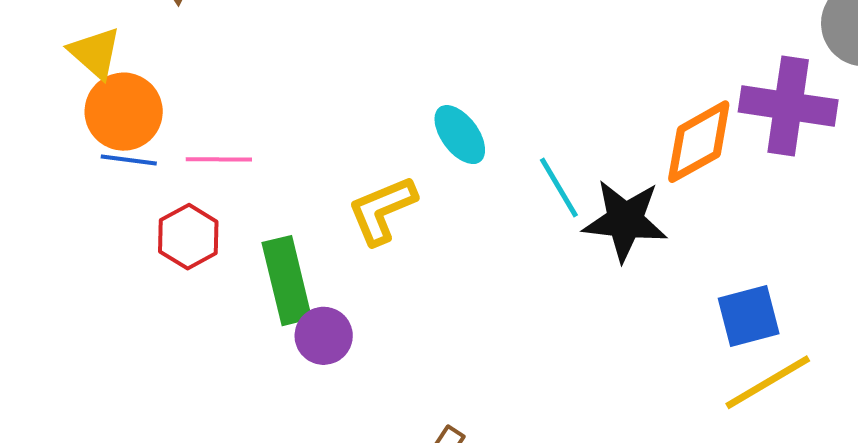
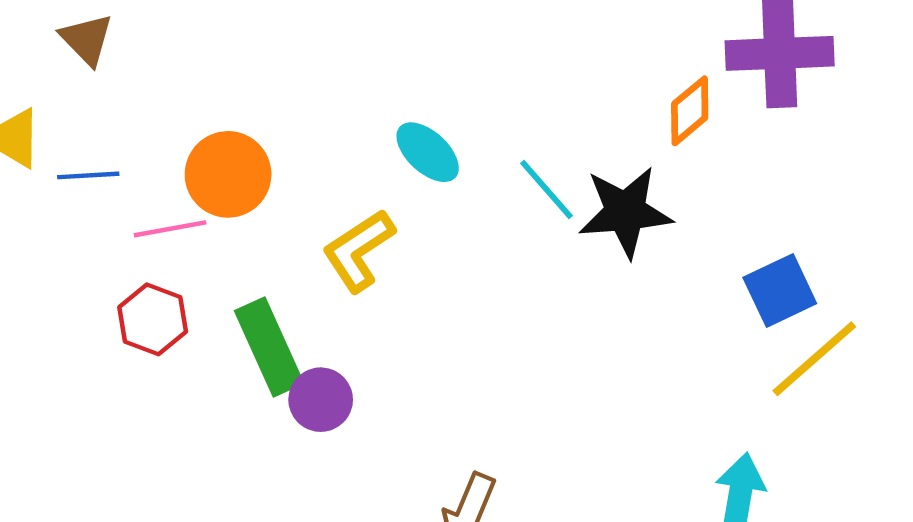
orange circle: (124, 112) -> (228, 174), moved
orange diamond: (699, 142) -> (690, 111), size x0.7
blue line: (129, 160) -> (88, 175), moved

